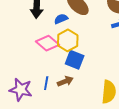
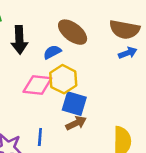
pink diamond: (48, 43) -> (37, 85), turned -30
brown arrow: (65, 81) -> (76, 123), moved

